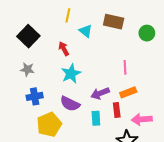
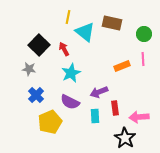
cyan triangle: (86, 31) -> (85, 32), size x1.5
black square: (28, 36) -> (39, 45), moved
pink line: (125, 67) -> (143, 59), moved
orange rectangle: (128, 92) -> (122, 66), moved
blue cross: (35, 96) -> (36, 95), turned -35

